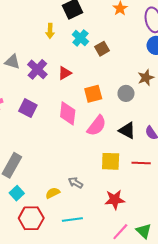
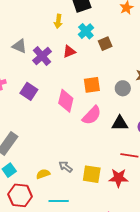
red triangle: (65, 73) -> (69, 52), moved
black triangle: (127, 131) -> (120, 123), turned -36
yellow square: (111, 161) -> (92, 174), moved
red star: (115, 200) -> (118, 178), moved

